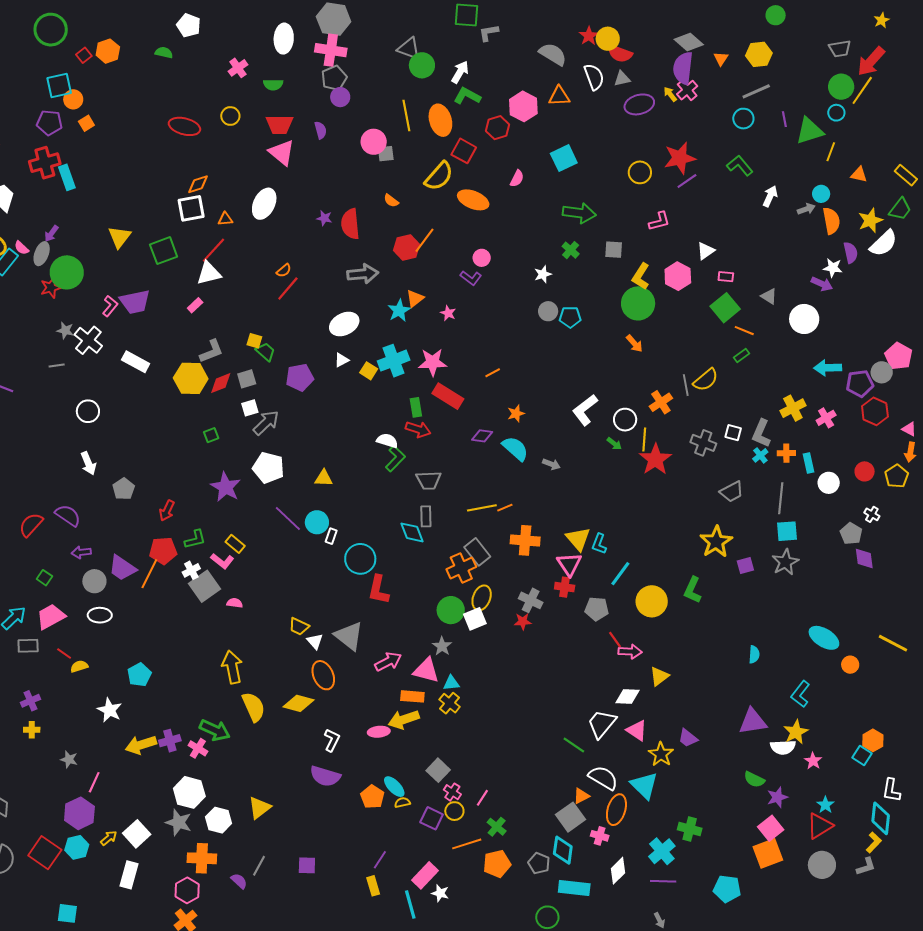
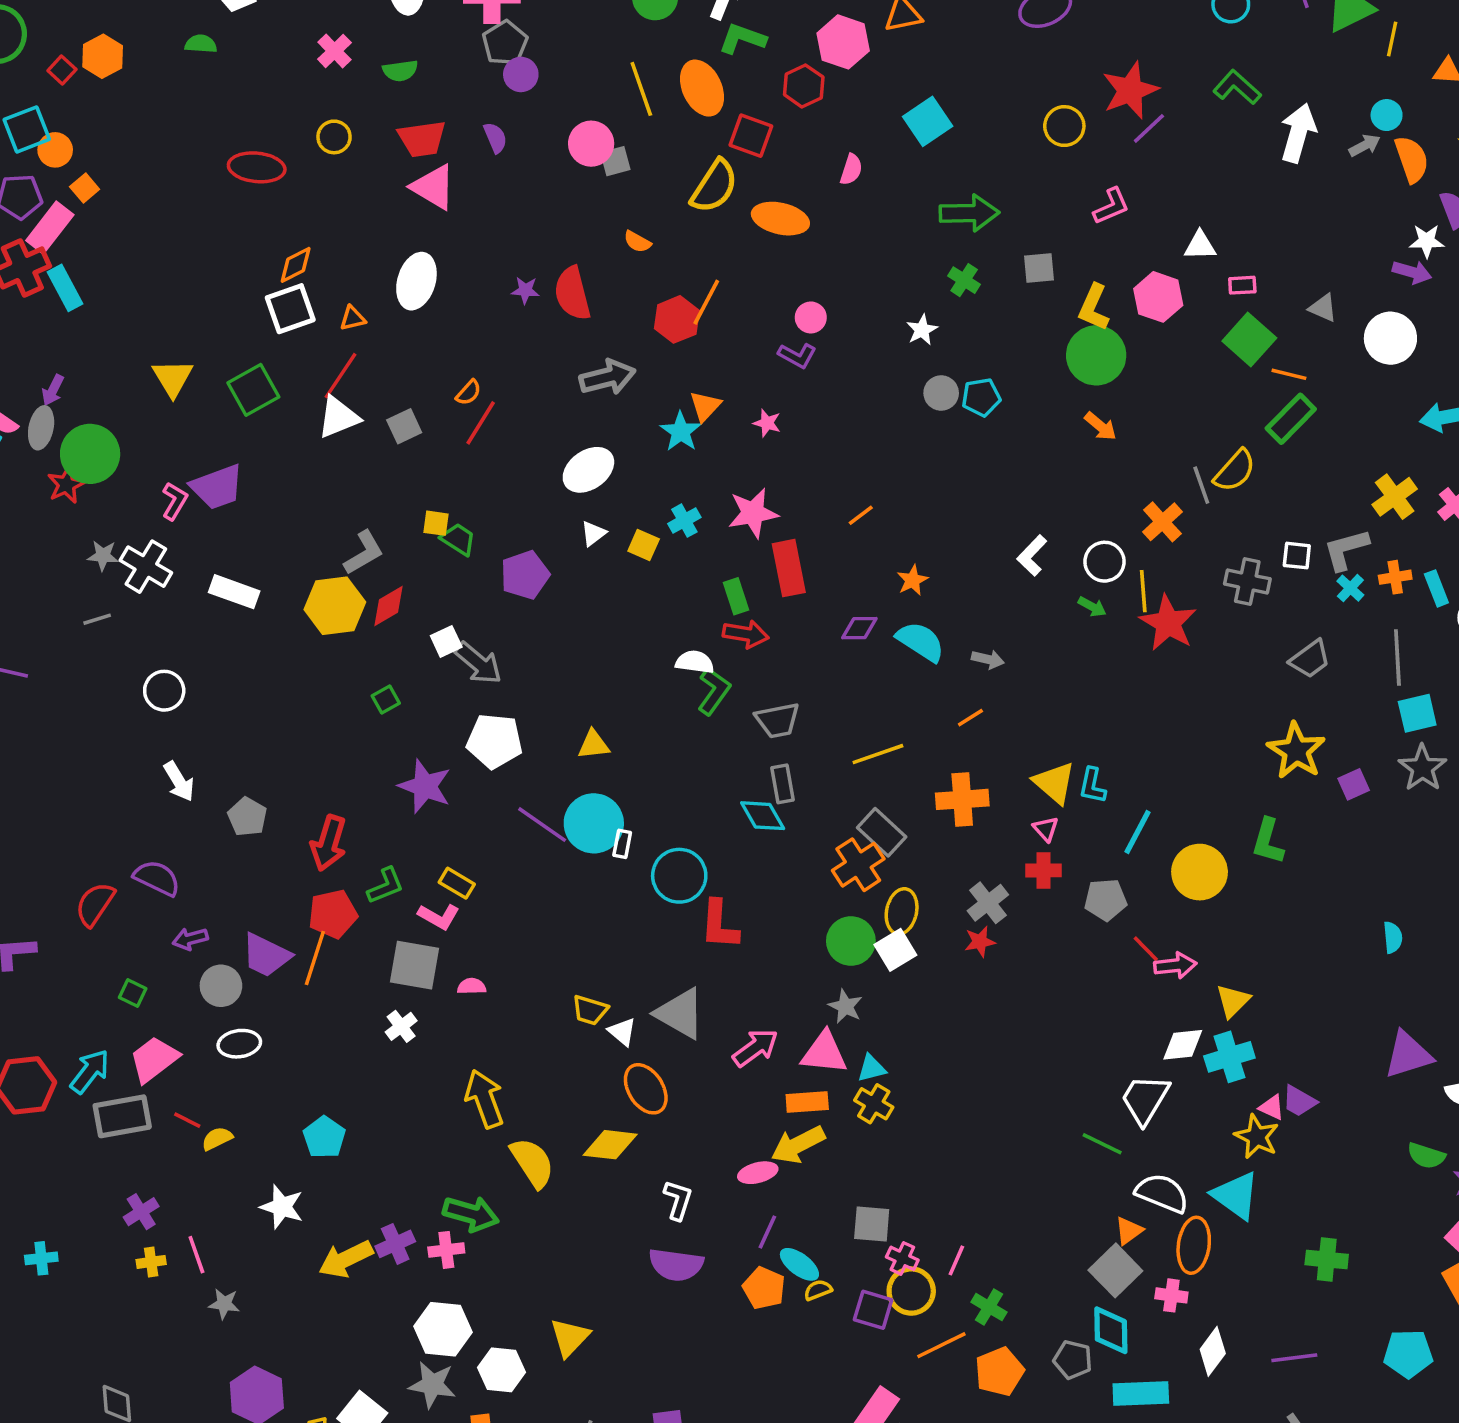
white arrow: (770, 196) -> (1298, 133), size x1.5
white triangle: (706, 251) -> (1200, 245), turned 42
pink rectangle: (195, 305) -> (50, 228), moved, size x1.8
green rectangle: (742, 356) -> (1291, 419), size x1.8
cyan cross: (394, 361) -> (684, 521), size x0.6
gray square: (247, 379) -> (404, 426), moved
red rectangle: (448, 396) -> (789, 568), turned 56
white L-shape: (585, 410) -> (1032, 556), size x0.7
gray arrow: (266, 423) -> (478, 663), turned 92
gray L-shape: (761, 433) -> (1346, 549), turned 60
orange line: (505, 508) -> (970, 718), moved
red arrow: (167, 511) -> (328, 843), size x1.4
cyan circle: (317, 522) -> (594, 823), size x1.4
pink triangle: (569, 564) -> (1046, 829), size x0.6
white cross: (191, 570) -> (401, 1026), moved
gray square: (204, 586) -> (414, 965), turned -36
gray cross: (531, 600) -> (988, 903), turned 35
gray rectangle: (28, 646) -> (122, 1116), size x1.5
pink triangle: (637, 730) -> (1272, 1107), moved, size x0.7
pink cross: (198, 748) -> (446, 1250), turned -30
gray square: (438, 770) -> (872, 1224), turned -30
pink line: (94, 782) -> (196, 1255), moved, turned -35
yellow circle: (454, 811) -> (911, 1291), size x1.4
cyan cross: (662, 851) -> (1229, 1057), moved, turned 32
purple line: (380, 860) -> (767, 1232), moved

